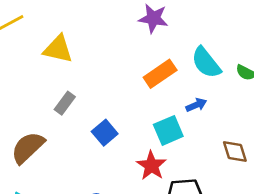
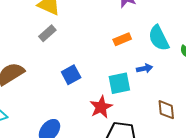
orange rectangle: (160, 74) -> (122, 39), size x0.7
gray rectangle: (65, 103) -> (47, 33), moved

